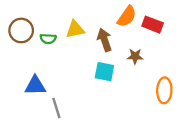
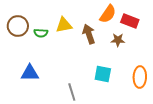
brown star: (135, 56) -> (118, 40), moved
cyan square: (104, 72) -> (103, 74), moved
gray line: (56, 108) -> (72, 92), moved

